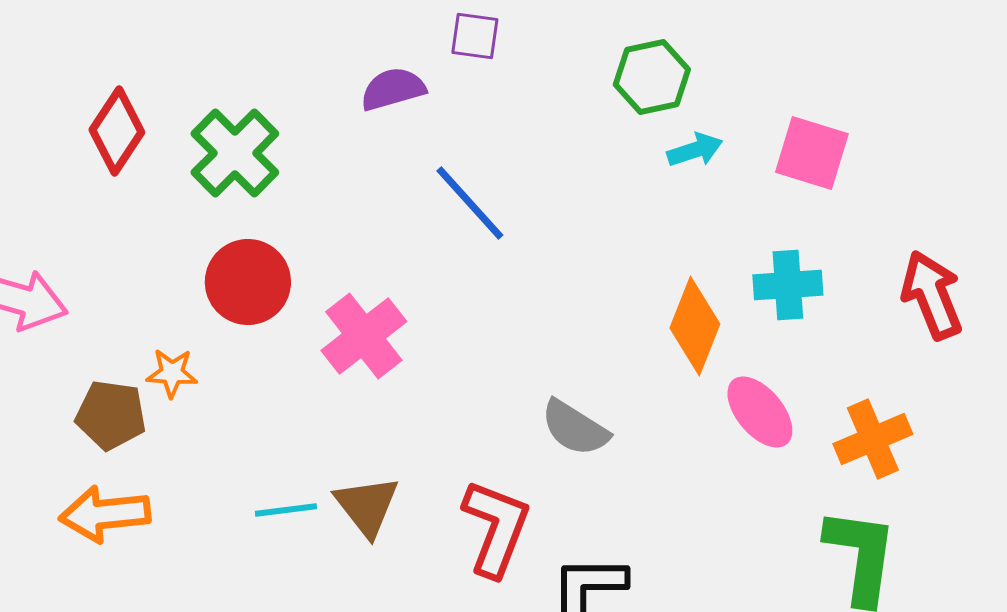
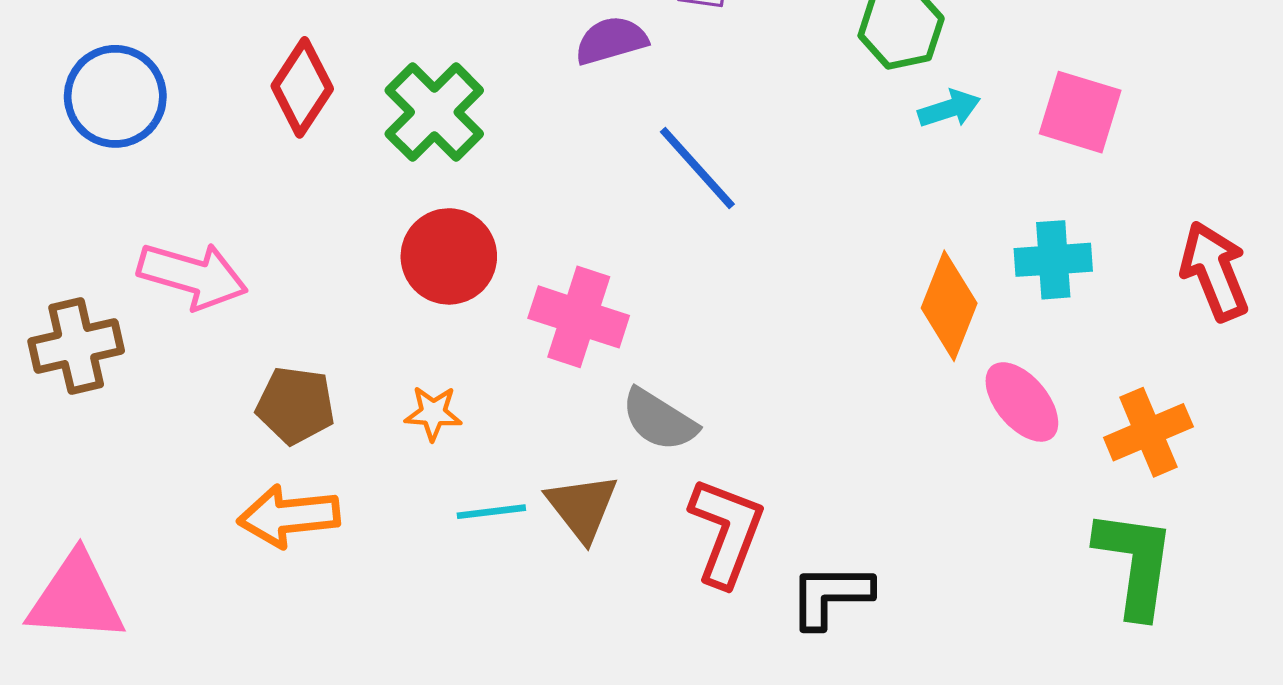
pink cross: (364, 336) -> (579, 317), turned -34
orange star: (172, 373) -> (433, 413), moved
gray semicircle: (575, 428) -> (659, 420), moved

